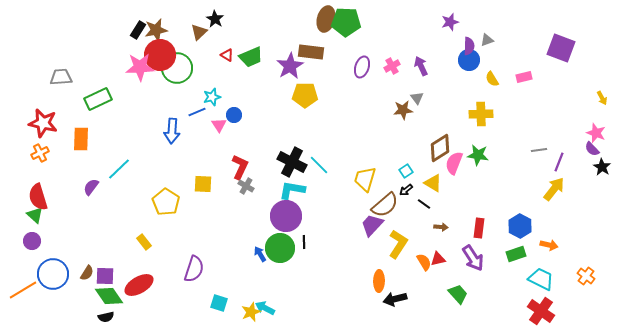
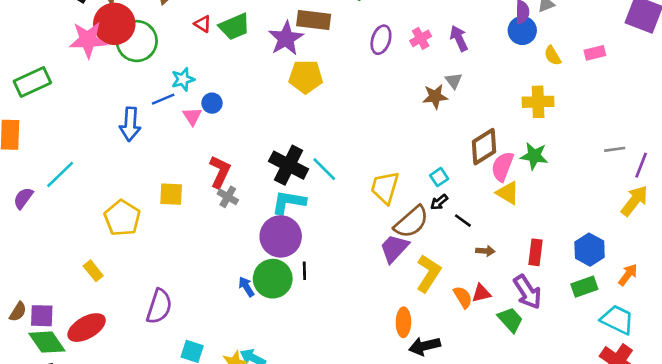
yellow triangle: (433, 183) -> (508, 193), moved
orange arrow: (549, 245) -> (628, 275), turned -66
green trapezoid: (458, 294) -> (510, 320), moved

